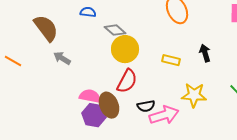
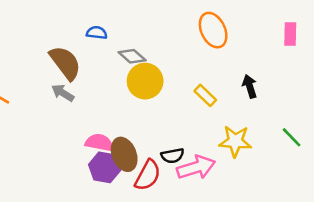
brown semicircle: (46, 28) -> (65, 63), moved
yellow rectangle: (171, 60) -> (205, 95), turned 30
red semicircle: (127, 81) -> (148, 175), moved

